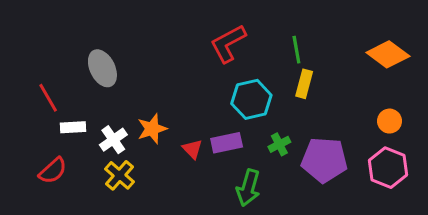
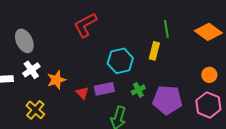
red L-shape: (228, 43) -> (85, 25), moved
green line: (296, 50) -> (166, 29), moved
white cross: (113, 140) -> (31, 70), moved

